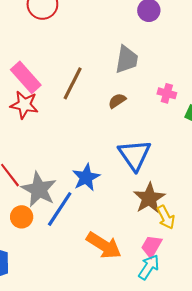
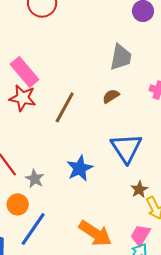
brown line: (73, 83) -> (65, 107), moved
gray star: (39, 189) -> (35, 179), size x0.6
brown star: (149, 198) -> (139, 189), size x0.6
blue line: (60, 209) -> (33, 229), moved

